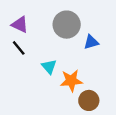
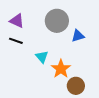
black line: (19, 48) -> (16, 41), turned -32
orange star: (71, 81) -> (61, 69), turned -30

